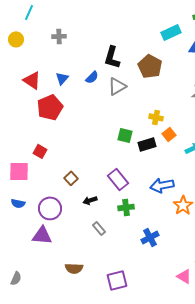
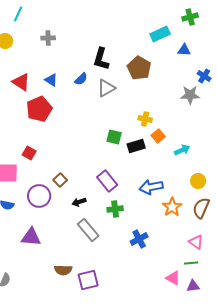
blue triangle: (62, 78) -> (51, 80), turned -40
purple circle: (50, 208) -> (39, 196), moved
gray rectangle: (99, 228) -> (88, 230), size x1.6
purple square: (117, 280) -> (88, 280), moved

